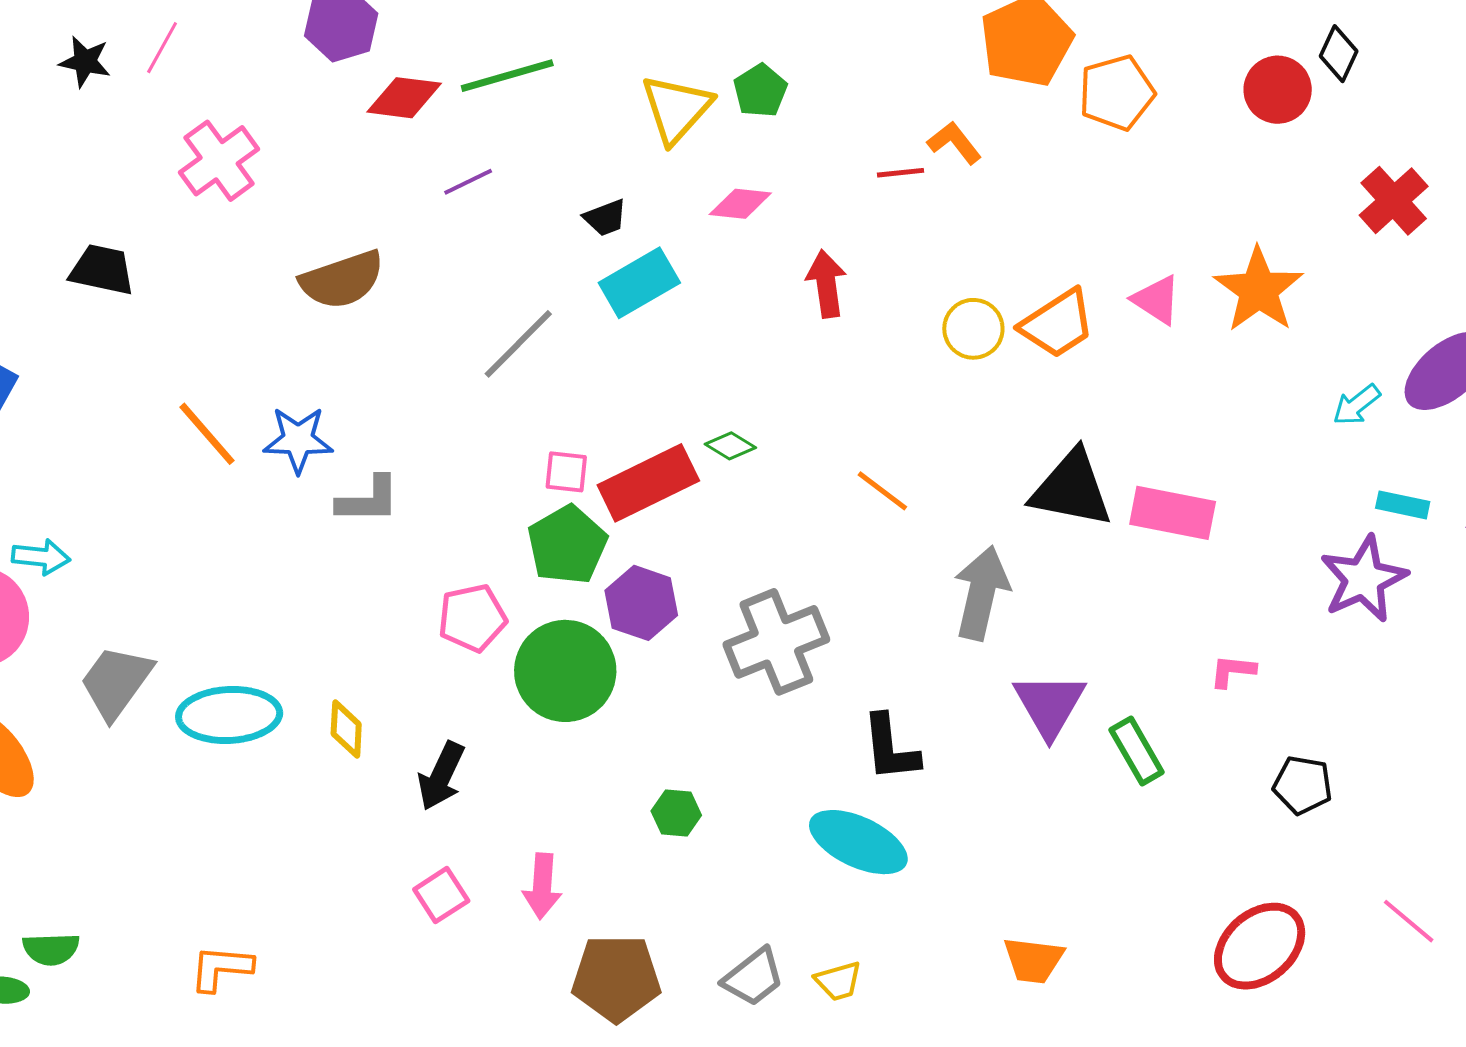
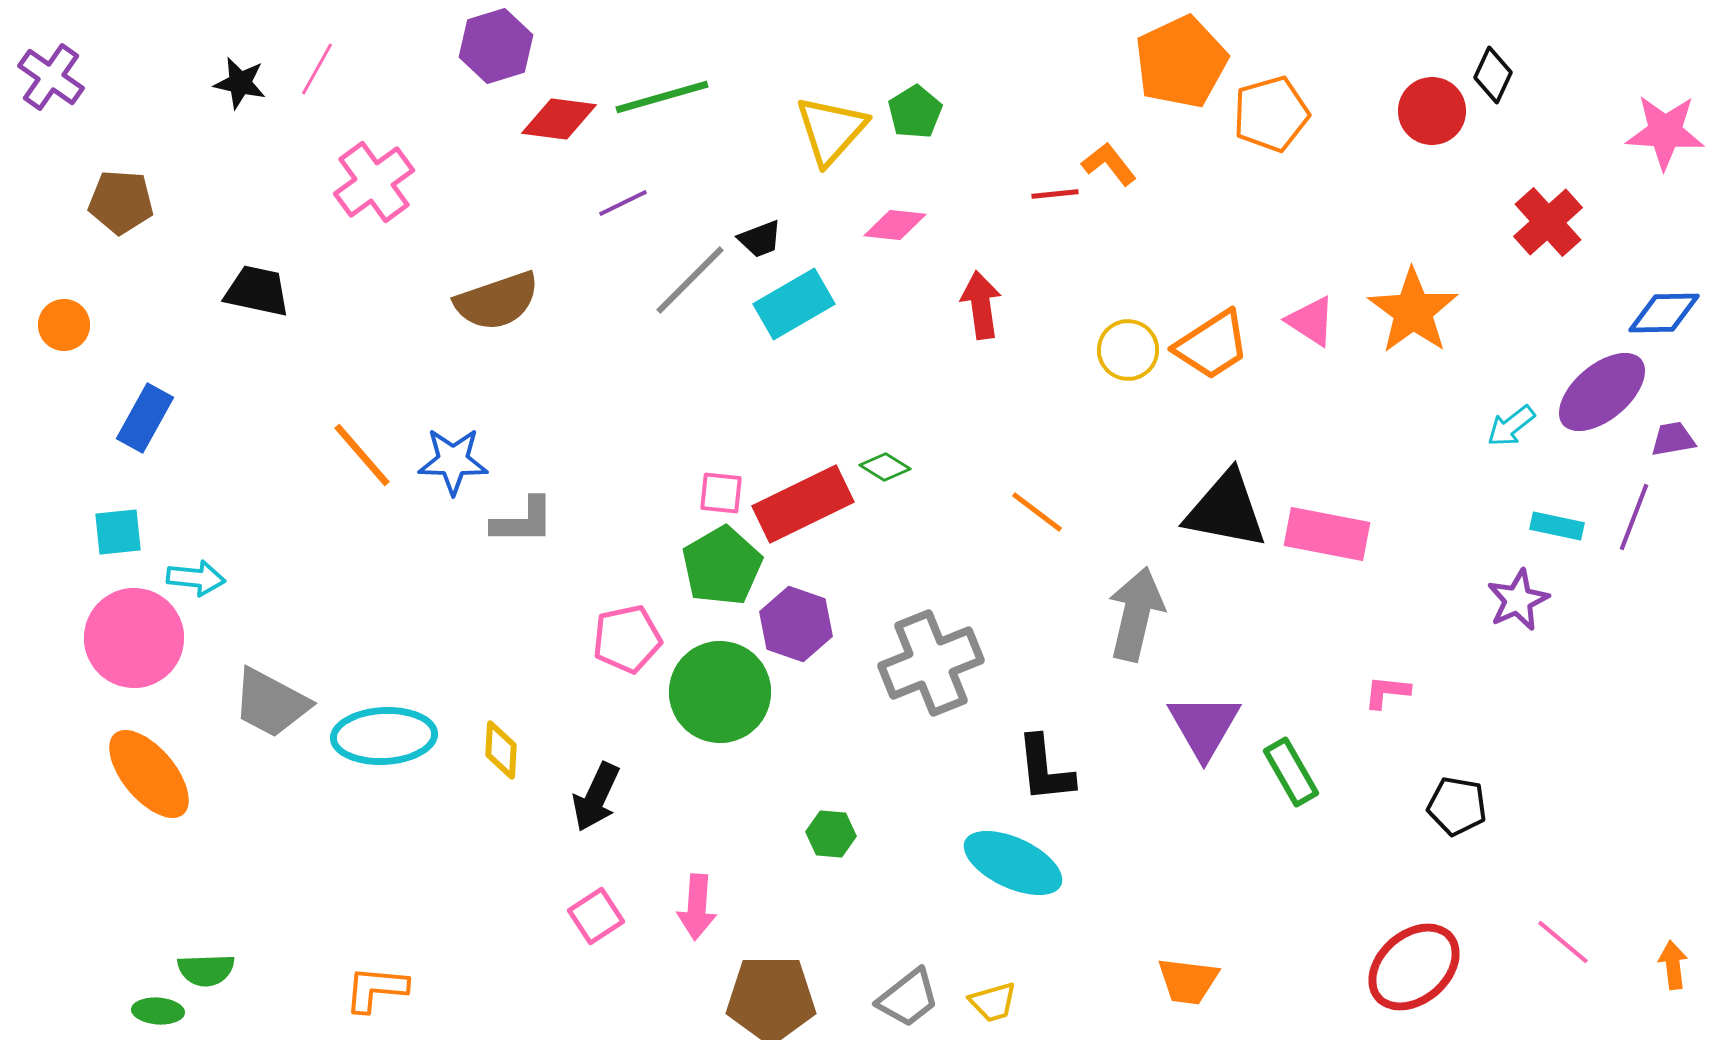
gray line: (518, 344) -> (690, 280), moved
purple star: (1364, 579) -> (1518, 600), size x0.7
gray trapezoid: (116, 682) -> (271, 703), turned -98

